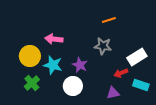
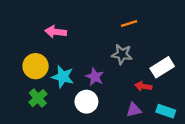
pink arrow: (54, 39) -> (56, 32), moved
red arrow: (121, 73) -> (143, 86), turned 32
cyan rectangle: (141, 85) -> (166, 111), moved

